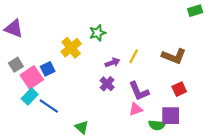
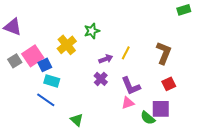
brown L-shape: (174, 56) -> (164, 53), turned -90
pink square: (32, 77) -> (33, 56), moved
cyan rectangle: (30, 96) -> (52, 81), moved, turned 63
green semicircle: (157, 125) -> (148, 118), turned 35

